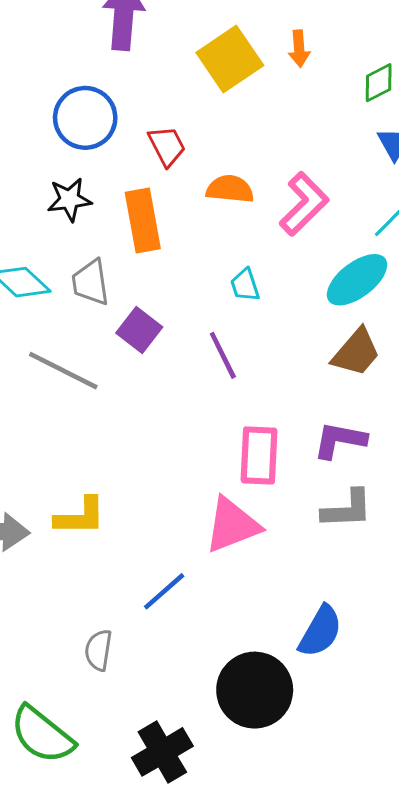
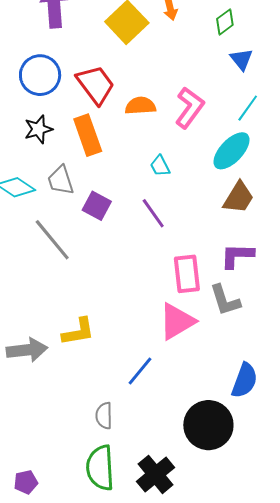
red trapezoid: (167, 146) -> (95, 85), size x1.5
gray line: (63, 371) -> (52, 240), turned 33
gray L-shape: (347, 509) -> (225, 300), moved, turned 84
green semicircle: (42, 735) -> (100, 468), moved, turned 57

